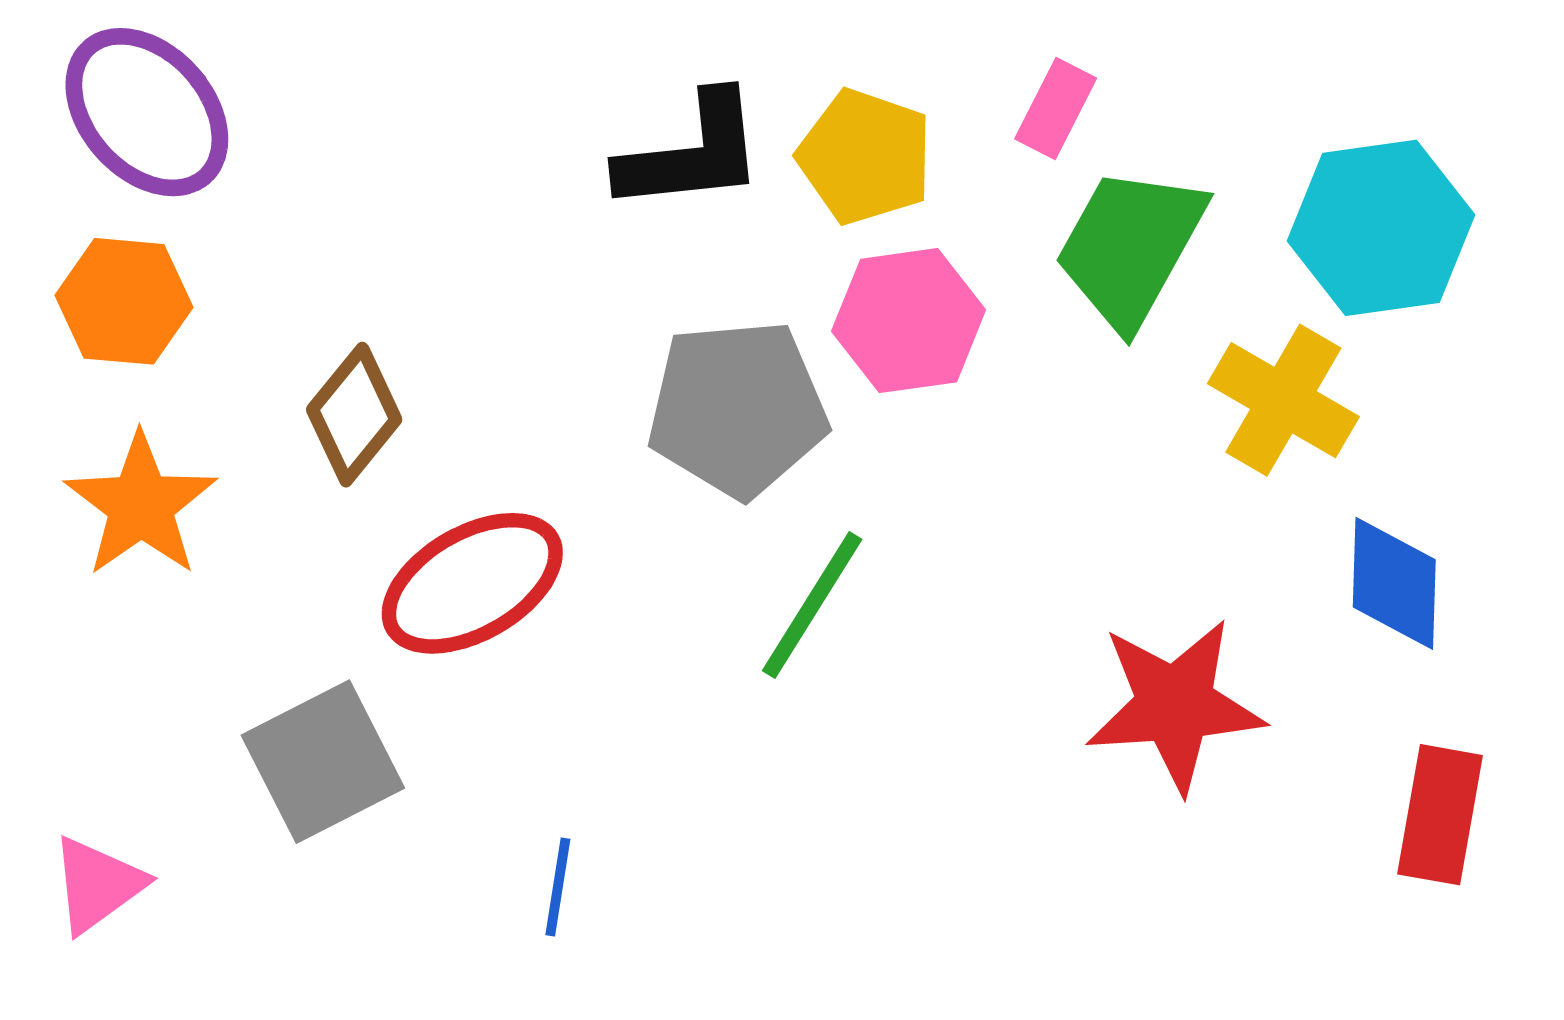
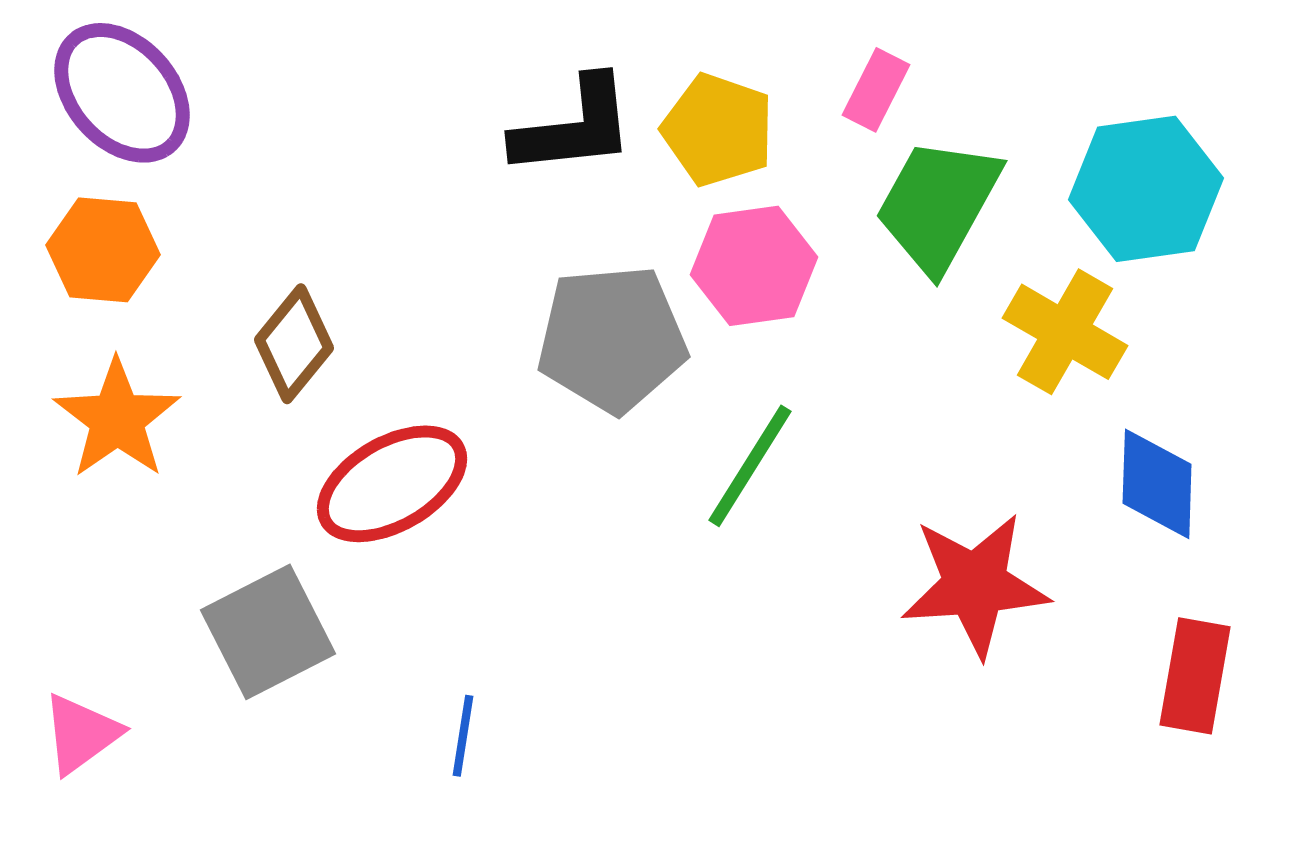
green line: (812, 605) -> (750, 466), moved

